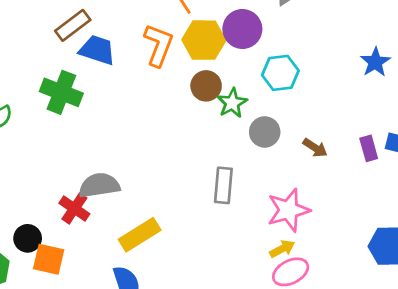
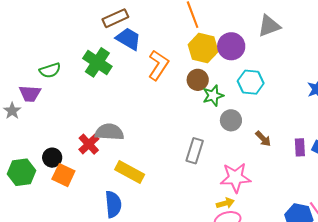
orange L-shape: (159, 45) -> (158, 65), moved
yellow rectangle: (140, 235) -> (130, 172), turned 48

